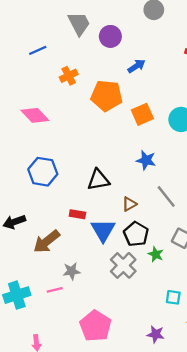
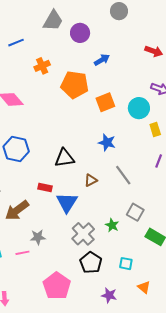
gray trapezoid: (79, 24) -> (53, 21), turned 55
black pentagon: (136, 234) -> (91, 263), moved

